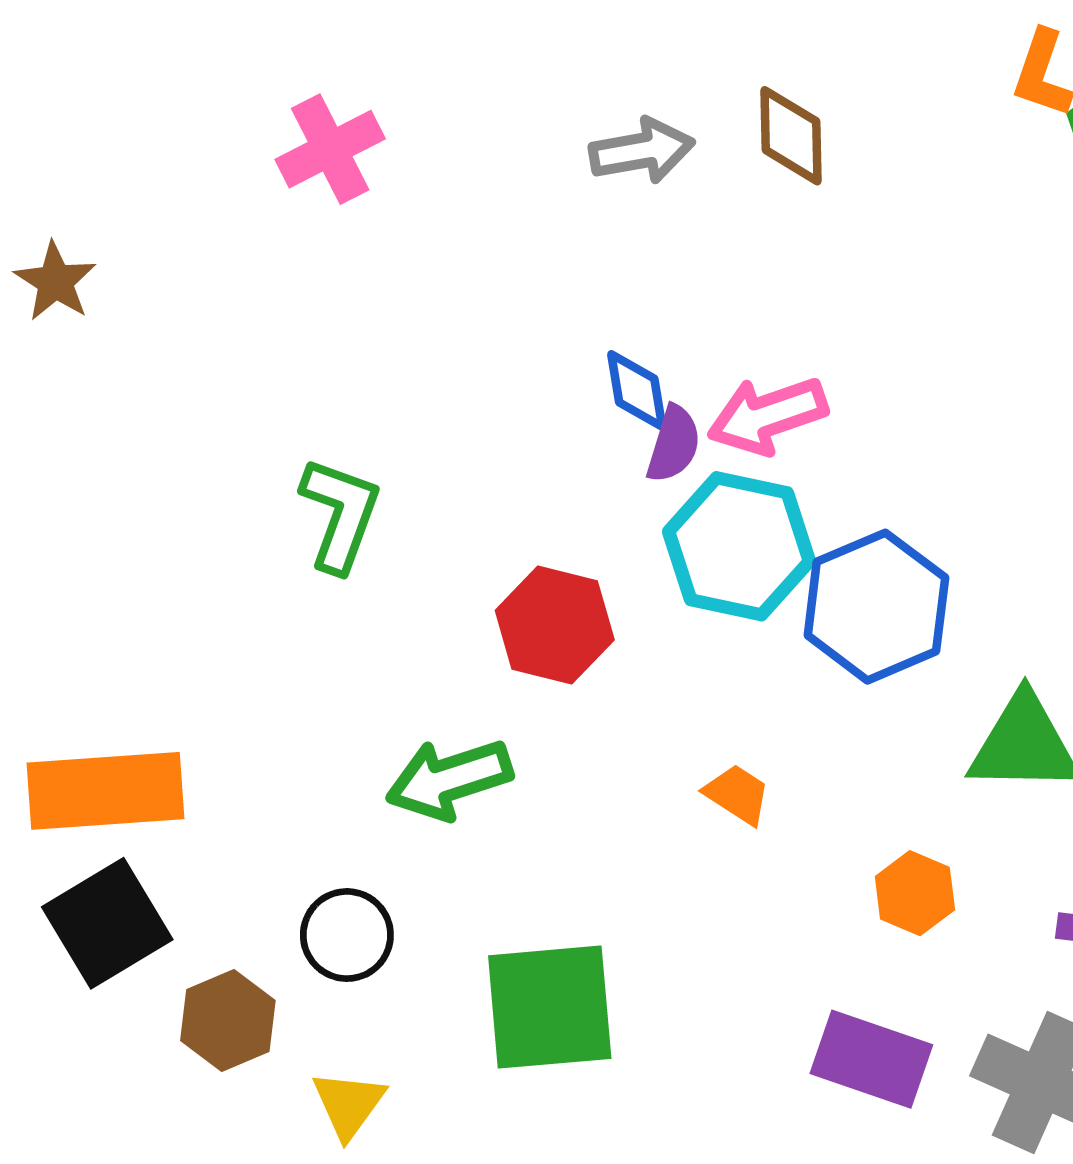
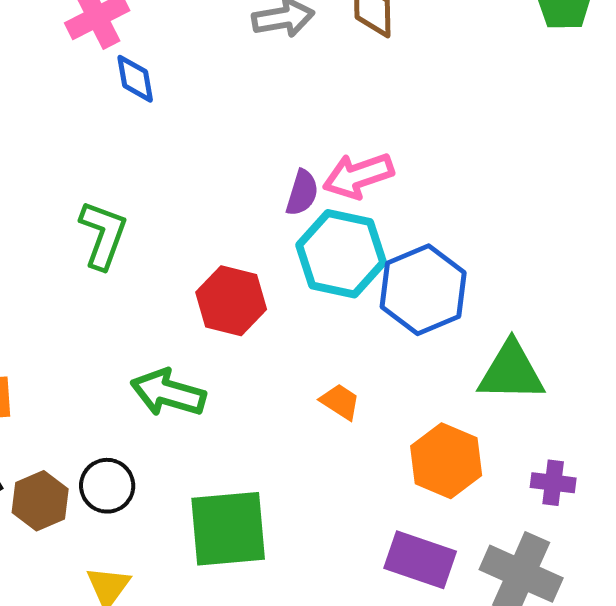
blue diamond: (637, 390) -> (135, 79), moved
green arrow: (449, 779) -> (168, 393), turned 34
orange hexagon: (915, 893) -> (446, 461), size x1.5
brown hexagon: (228, 1020) -> (40, 501), moved

